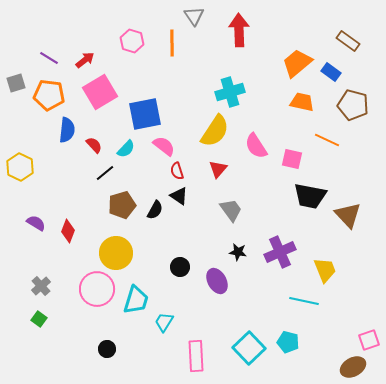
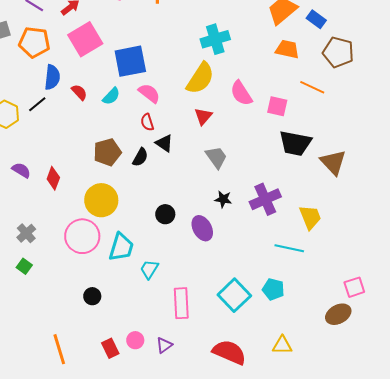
red semicircle: (177, 171) -> (147, 122), moved
black line: (105, 173) -> (37, 104), moved

